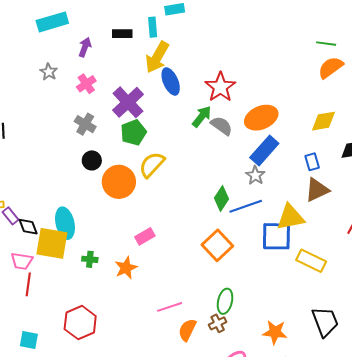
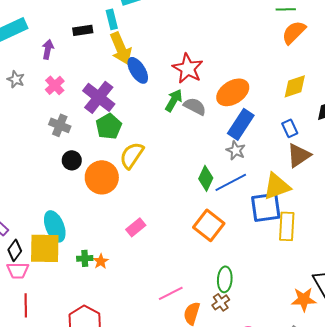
yellow arrow: (157, 57) -> (121, 48), turned -44
black diamond: (28, 227) -> (15, 250), moved, turned 65
yellow rectangle: (311, 261) -> (287, 226), moved, turned 76
orange star: (126, 268) -> (101, 261), moved, size x0.7
red line: (28, 284) -> (26, 305), moved
orange star: (275, 332) -> (304, 299), moved

